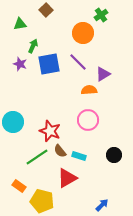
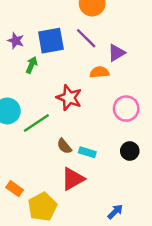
green arrow: (33, 46) -> (32, 65), moved
pink circle: (88, 120) -> (126, 109), moved
red star: (50, 131) -> (69, 98), moved
green line: (37, 157) -> (36, 123), moved
yellow pentagon: (42, 201) -> (42, 207), turned 30

